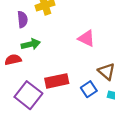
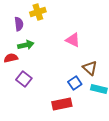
red rectangle: (57, 81) -> (62, 104), moved
purple square: (28, 95) -> (24, 79), moved, size x0.7

